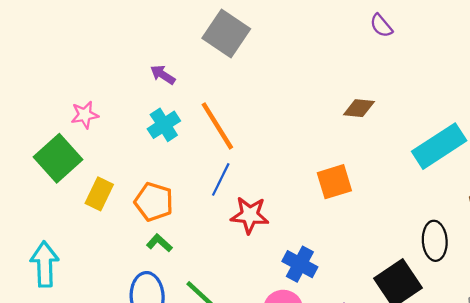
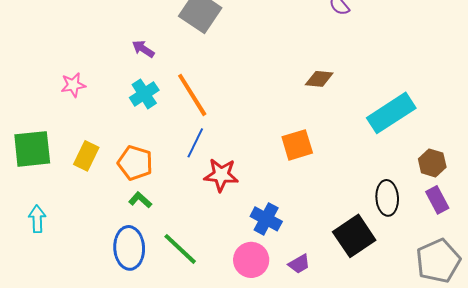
green square: (58, 158) -> (32, 149), moved, turned 36
cyan arrow: (45, 264) -> (37, 219), size x0.7

